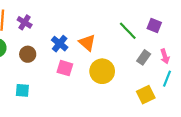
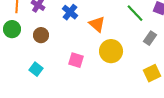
blue cross: (60, 44) -> (70, 12), moved
pink square: (65, 68) -> (76, 60), moved
cyan square: (22, 90) -> (36, 69), turned 32

